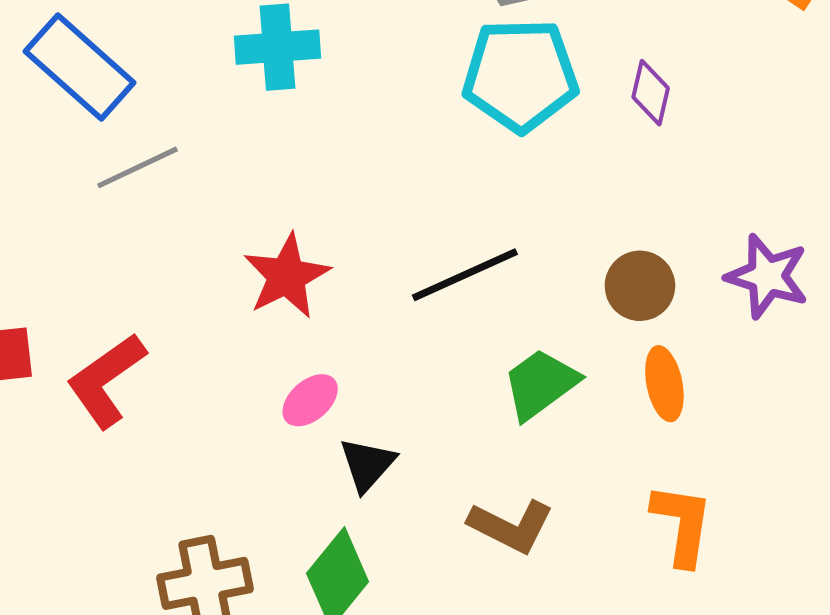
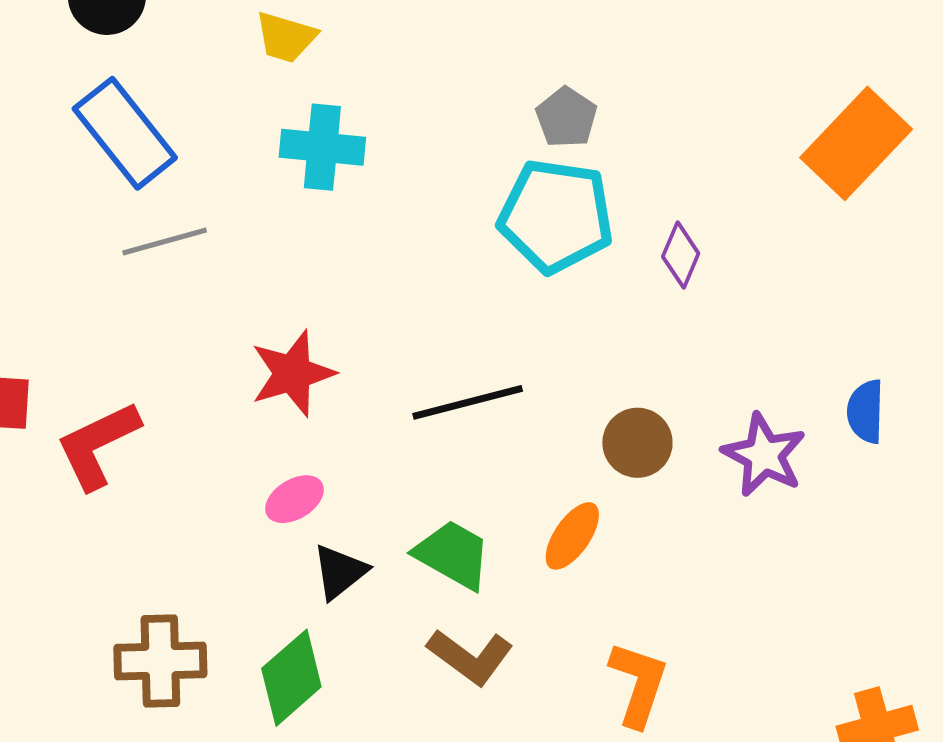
green trapezoid: (541, 384) -> (453, 555), moved, turned 56
orange ellipse: (664, 384) -> (572, 536), moved, turned 36

